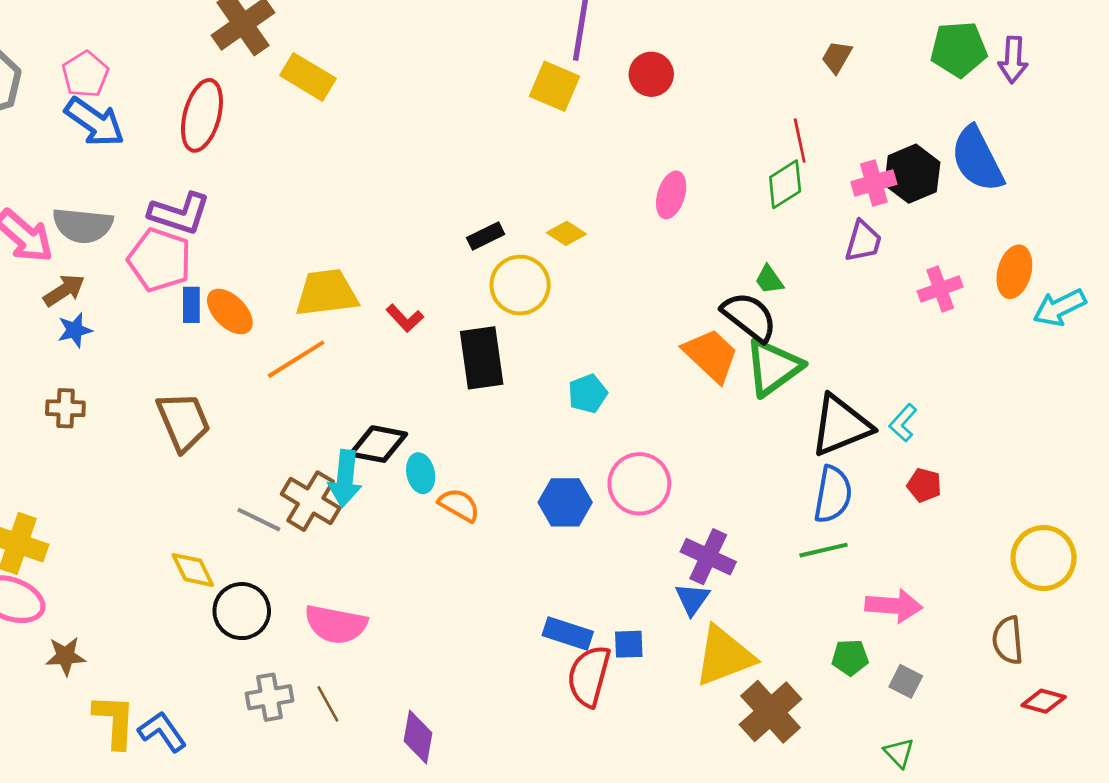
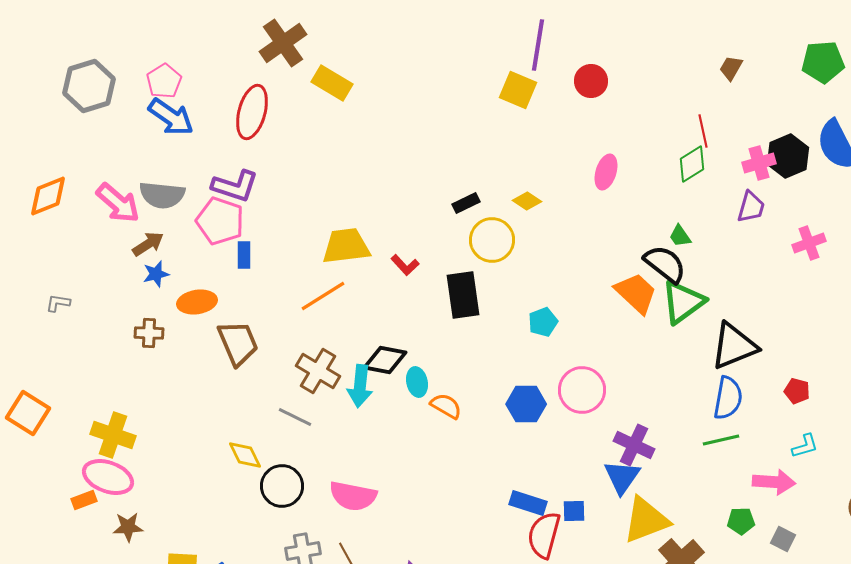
orange ellipse: (230, 312) -> (197, 302), moved, turned -54
cyan L-shape: (903, 423) -> (805, 446), moved, turned -148
brown cross: (311, 501) -> (318, 371), moved
blue triangle: (692, 599) -> (622, 477), size x1.4
brown star: (65, 656) -> (128, 527), moved

